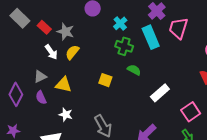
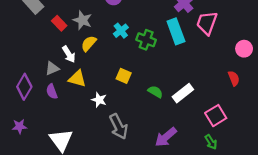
cyan cross: (120, 23) -> (121, 31), moved
red rectangle: (44, 27) -> (59, 23), moved
white arrow: (51, 52) -> (69, 54), moved
green semicircle: (134, 70) -> (155, 92), moved
white star: (66, 115) -> (99, 100), moved

